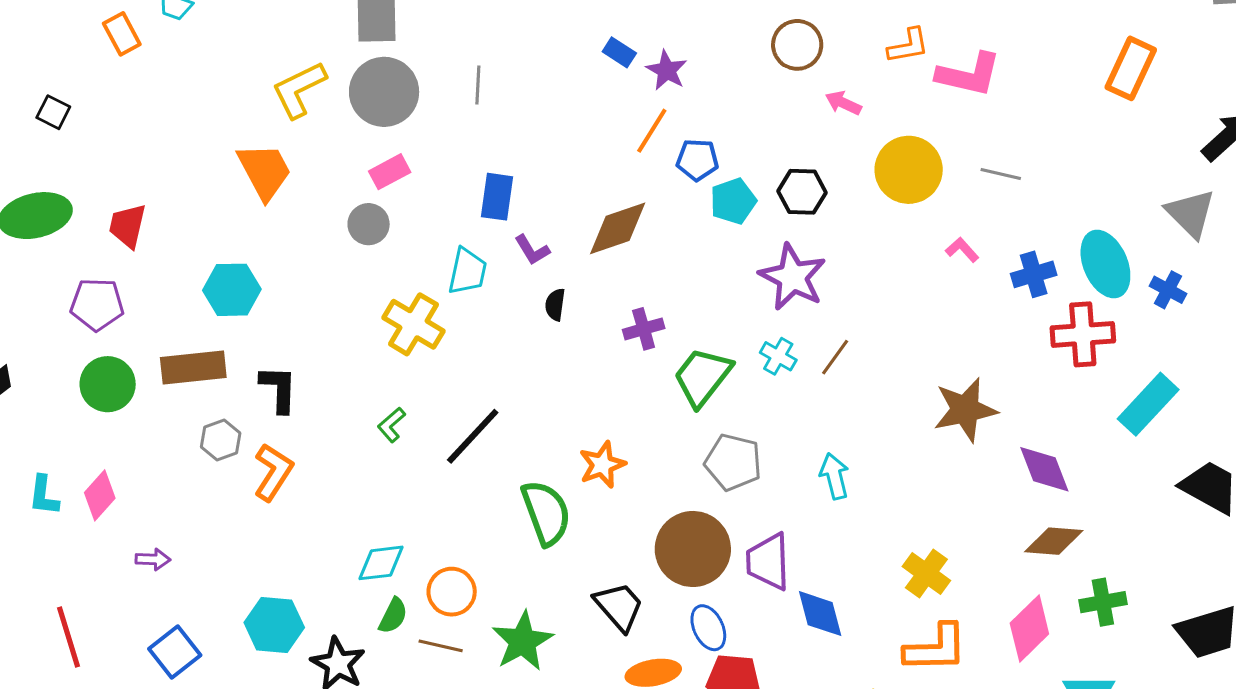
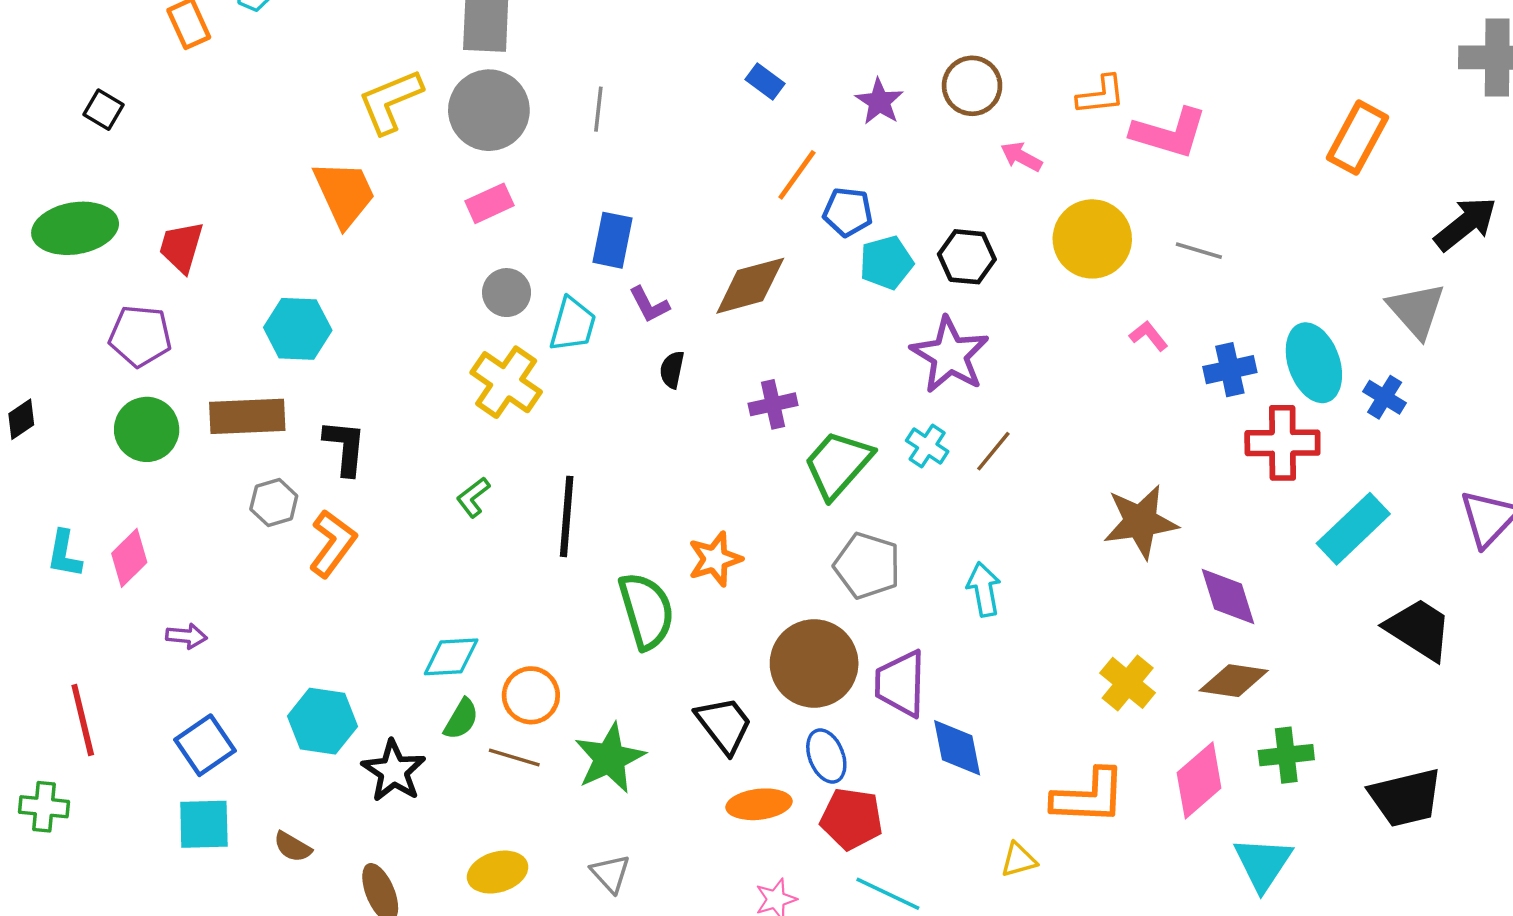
purple star: (667, 70) -> (879, 102), moved
gray circle: (369, 224) -> (507, 293), moved
black line: (473, 436) -> (567, 516), turned -42
yellow cross: (926, 574) -> (1128, 683), moved

